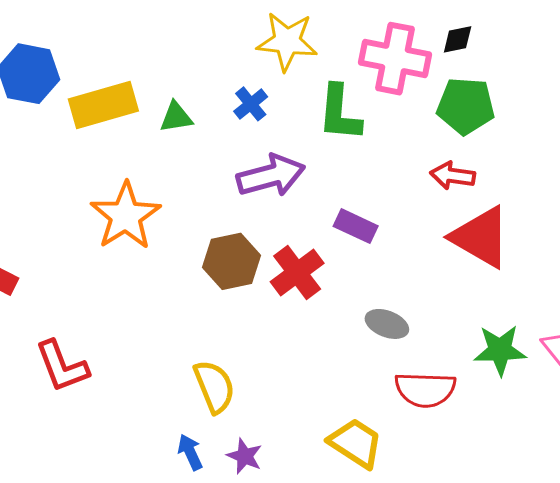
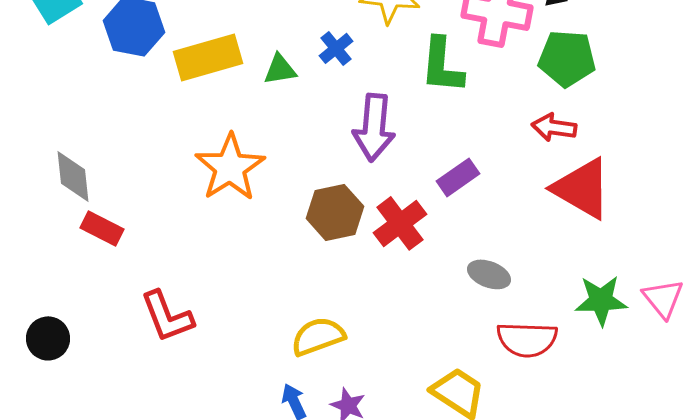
blue cross: (251, 104) -> (336, 48), moved
purple arrow: (271, 176) -> (374, 127), turned 110
purple rectangle: (356, 226) -> (458, 177), turned -60
yellow semicircle: (214, 387) -> (318, 336), turned -88

